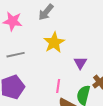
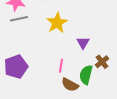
gray line: (16, 55) -> (19, 19), moved

